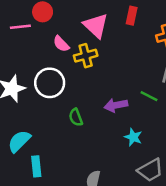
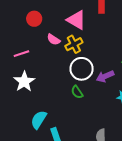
pink line: (20, 27) -> (21, 54), moved
white circle: (50, 83) -> (82, 69), moved

